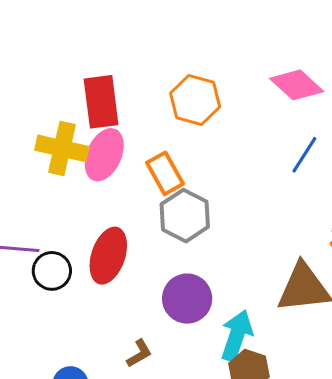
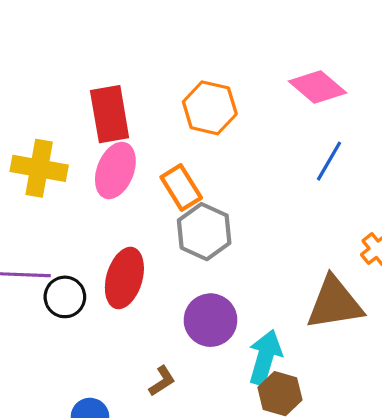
yellow cross: (62, 148) -> (39, 168), moved

